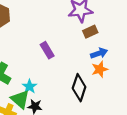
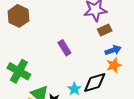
cyan star: (30, 86) -> (74, 89), moved
black diamond: (79, 88) -> (95, 83), turned 55

